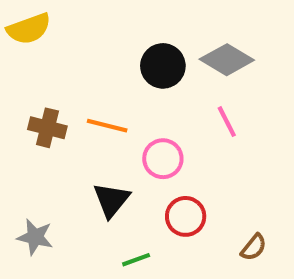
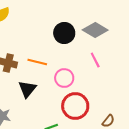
black triangle: (111, 200) -> (27, 89), moved
red circle: (186, 216) -> (75, 106), size x1.4

